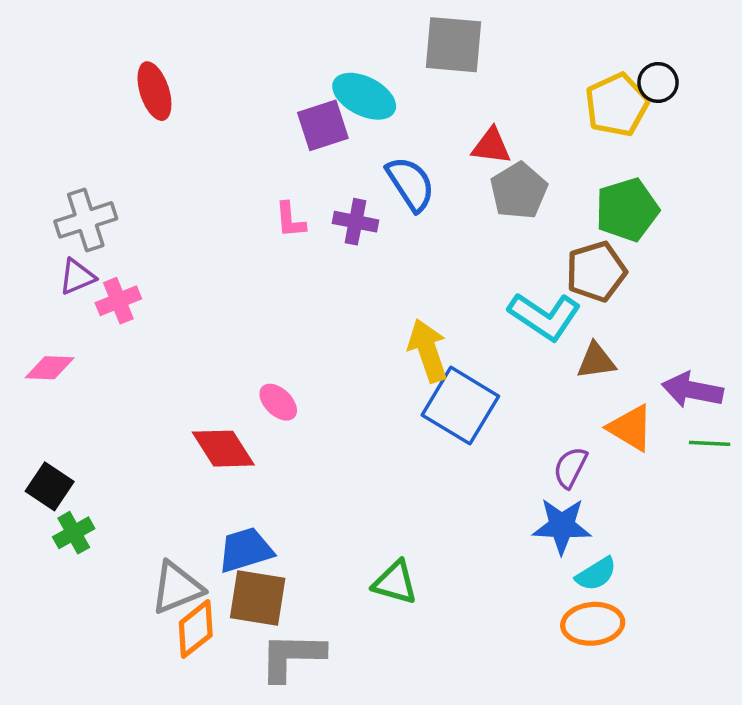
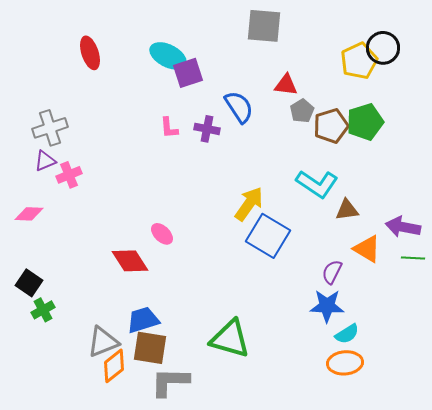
black circle: (658, 82) -> (383, 48), size x1.4
cyan ellipse: (364, 96) -> (168, 56), moved
gray pentagon: (519, 191) -> (302, 111), size x0.7
brown pentagon: (596, 272) -> (331, 126), moved
yellow arrow: (428, 351) -> (249, 204), turned 54
green triangle: (395, 583) -> (230, 339), size x1.5

